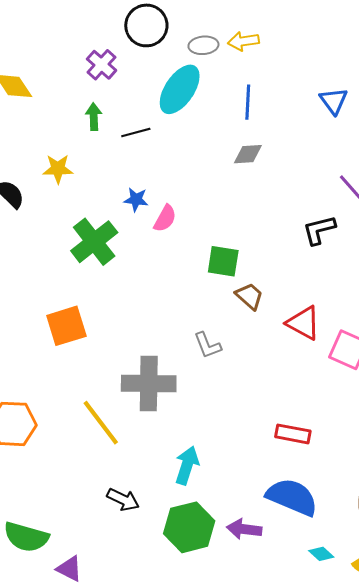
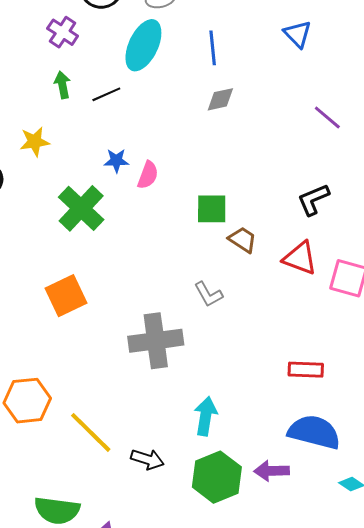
black L-shape: (319, 230) -> (313, 200), moved
yellow line: (101, 423) -> (91, 432), moved

